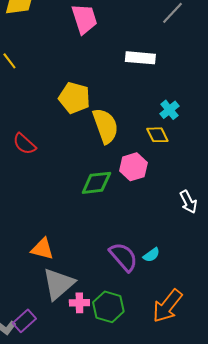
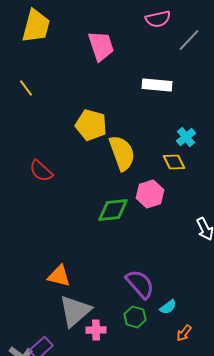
cyan semicircle: (151, 255) -> (168, 307), moved
orange arrow: (167, 306) -> (184, 333), size x0.5
green hexagon: (108, 307) -> (135, 317), moved, size x0.7

